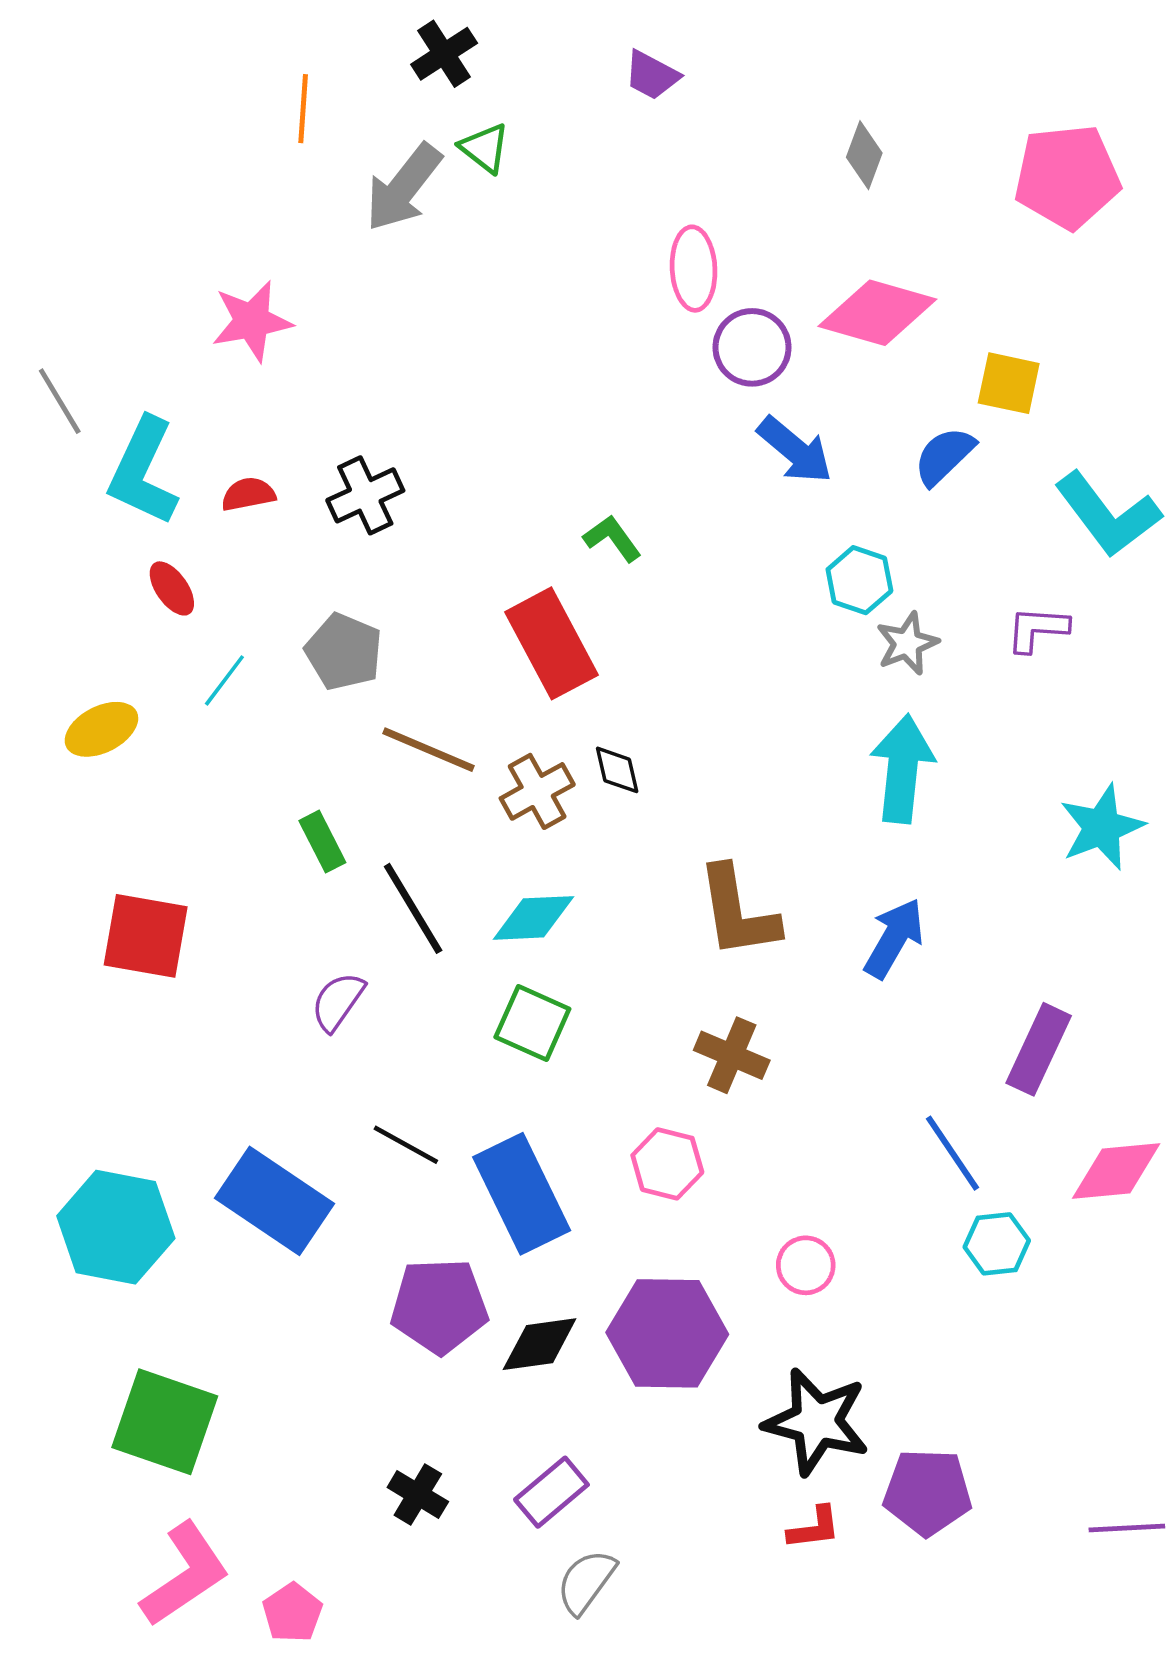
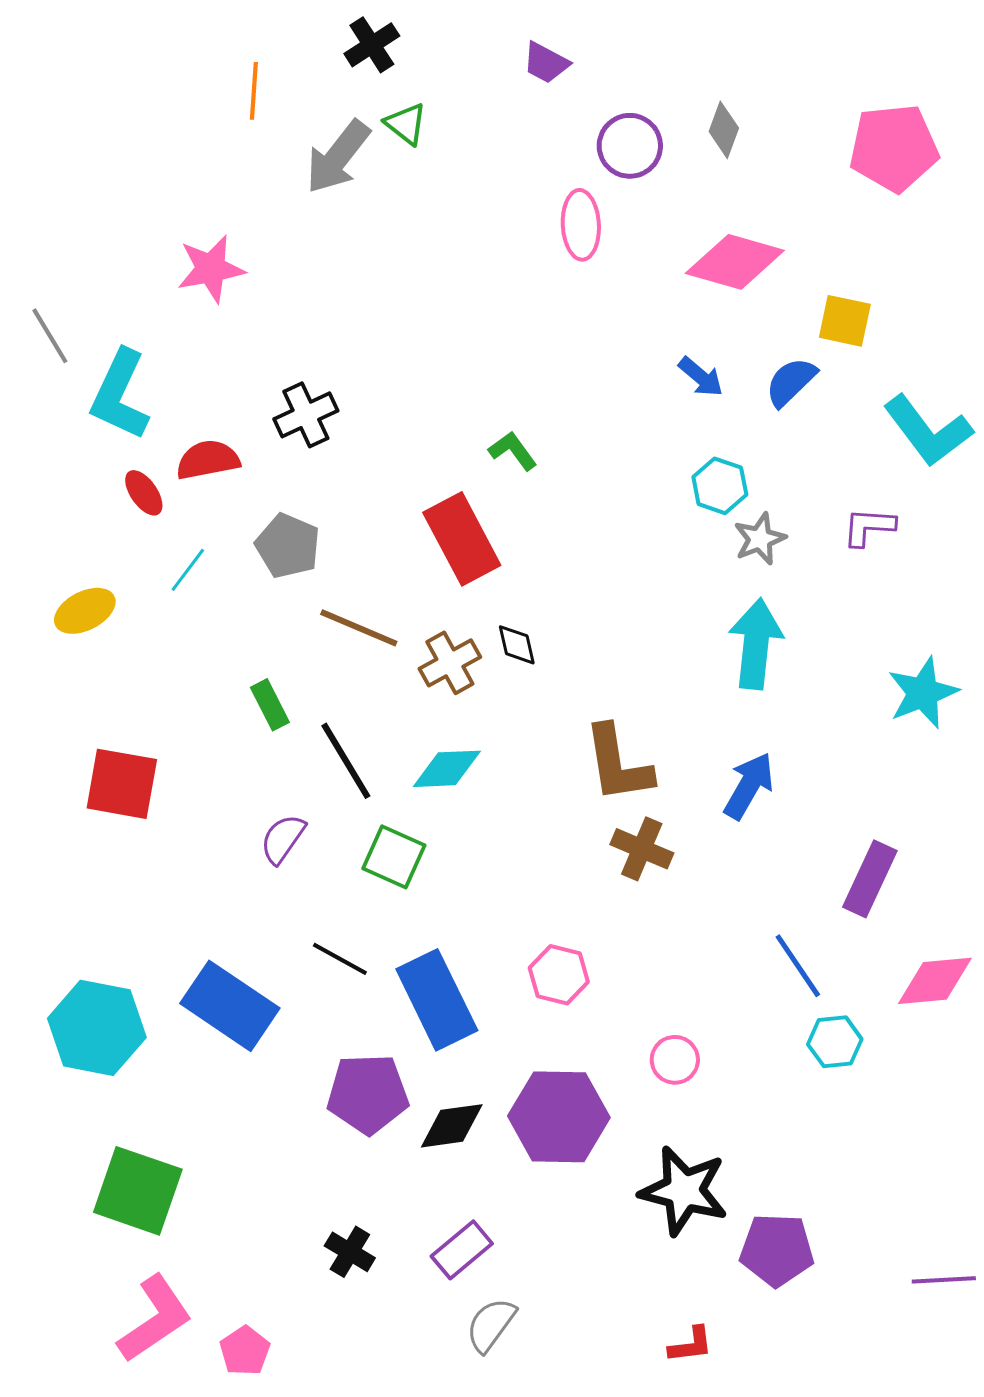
purple circle: (752, 347) -> (630, 146), moved
blue arrow: (795, 450) -> (701, 377), moved, size x0.7
red semicircle: (248, 494) -> (208, 460), moved, size x1.4
green square: (532, 1023) -> (394, 857), moved
brown cross: (732, 1055) -> (642, 849), moved
red L-shape: (814, 1528) -> (691, 1345), moved

